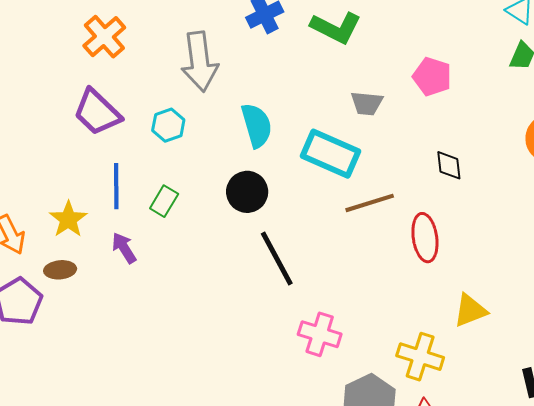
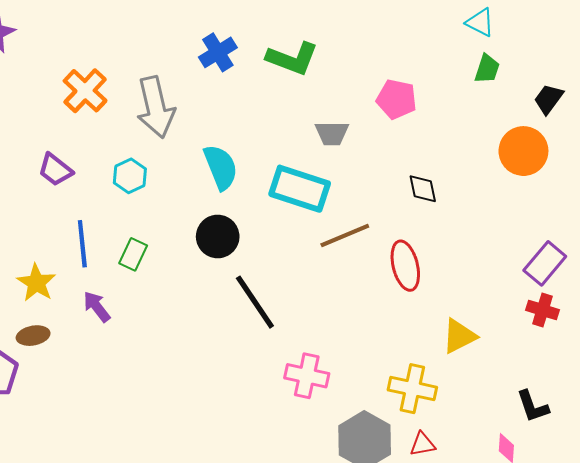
orange cross: (104, 37) -> (85, 91), moved
purple trapezoid: (97, 112) -> (55, 170), size x0.7

